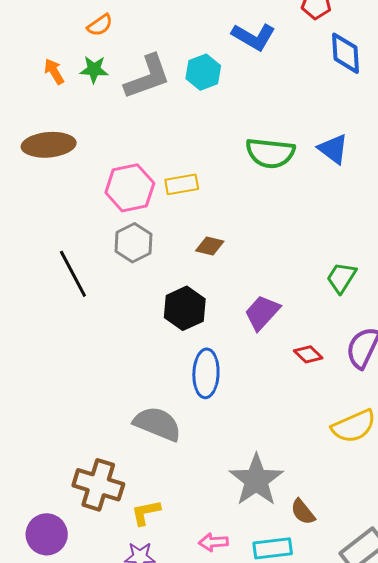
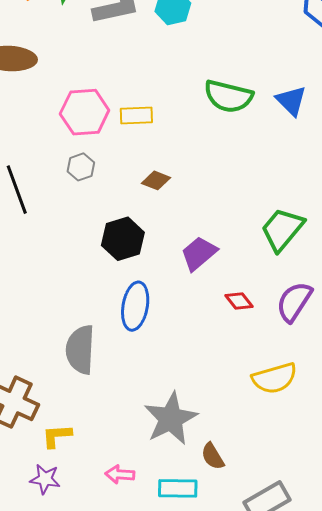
gray hexagon: (134, 243) -> (81, 167), size x0.7
green trapezoid: (341, 278) -> (282, 229), size x1.4
gray semicircle: (157, 424) -> (80, 350), turned -117

